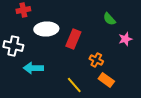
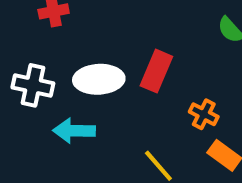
white ellipse: (46, 29) -> (99, 79), moved

